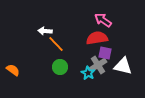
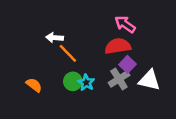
purple square: (105, 53) -> (127, 64), turned 32
orange semicircle: (13, 70) -> (34, 85), moved
cyan star: (88, 73) -> (86, 83), moved

